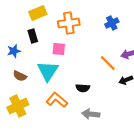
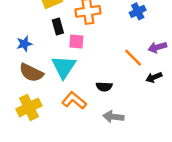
black rectangle: (33, 36) -> (58, 26), moved
brown semicircle: (20, 76) -> (31, 73), size x1.5

